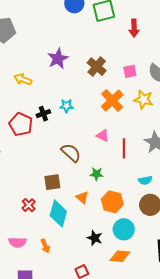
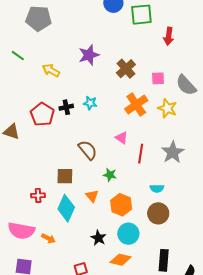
red cross: (29, 205) -> (38, 195), turned 32
pink semicircle: (17, 242) -> (21, 231), size x1.5
orange arrow: (45, 246) -> (48, 238), turned -48

